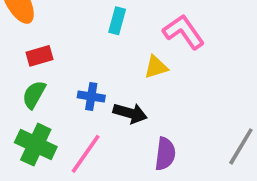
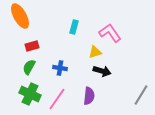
black arrow: (130, 113) -> (102, 71), moved
purple semicircle: (165, 154) -> (89, 96), moved

